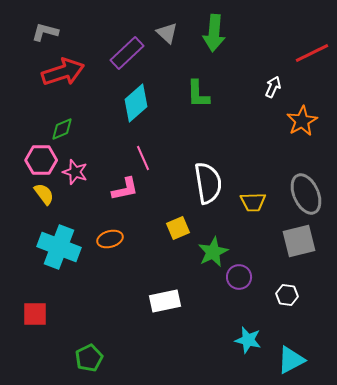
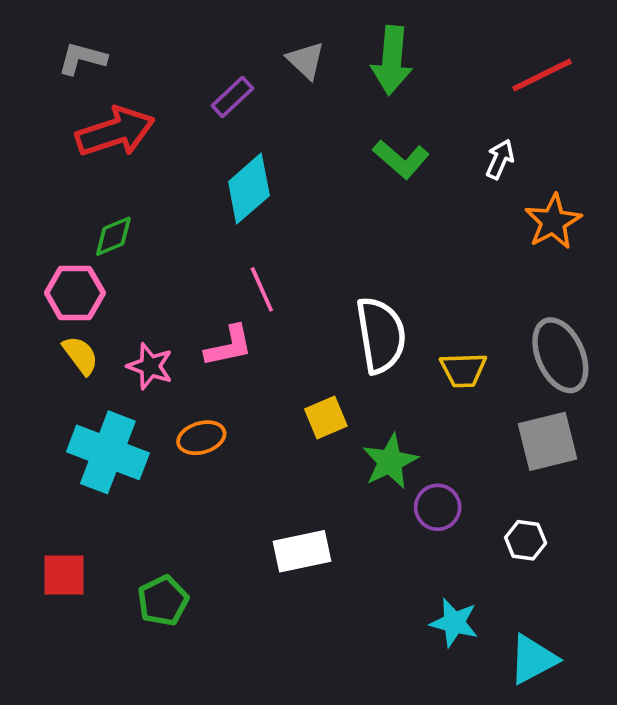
purple rectangle: (127, 53) -> (232, 97), size x0.7
red line: (312, 53) -> (542, 75), moved
green L-shape: (198, 94) -> (401, 159), moved, turned -48
pink star: (75, 172) -> (150, 366), moved
green pentagon: (89, 358) -> (163, 601), moved

